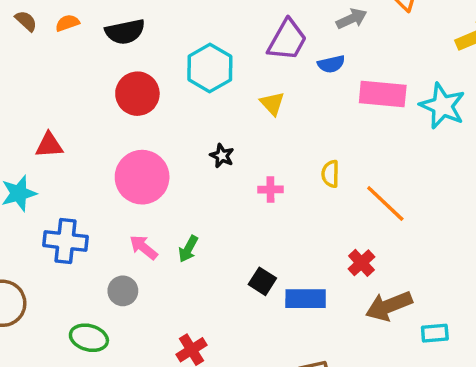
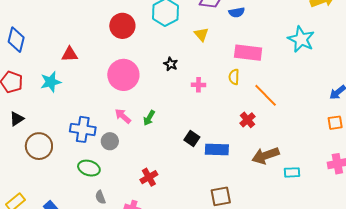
pink rectangle: (383, 94) -> (248, 53), moved
blue cross: (66, 241) -> (83, 129), moved
red cross: (361, 263) -> (248, 120), moved

